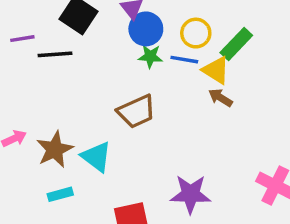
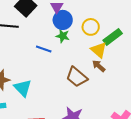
blue line: (184, 60) -> (44, 49), moved
brown trapezoid: (136, 111) -> (77, 77), moved, turned 55

